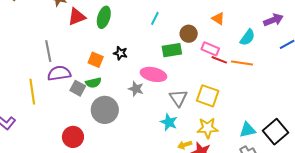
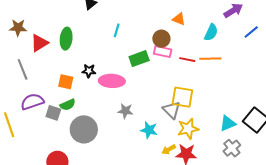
brown circle: (189, 34) -> (161, 39), moved
pink rectangle: (210, 49) -> (163, 52), moved
gray line: (48, 51) -> (23, 69), moved
pink ellipse: (153, 74) -> (112, 81), moved
gray star: (136, 89) -> (125, 111), moved
gray triangle: (178, 98) -> (171, 110), moved

